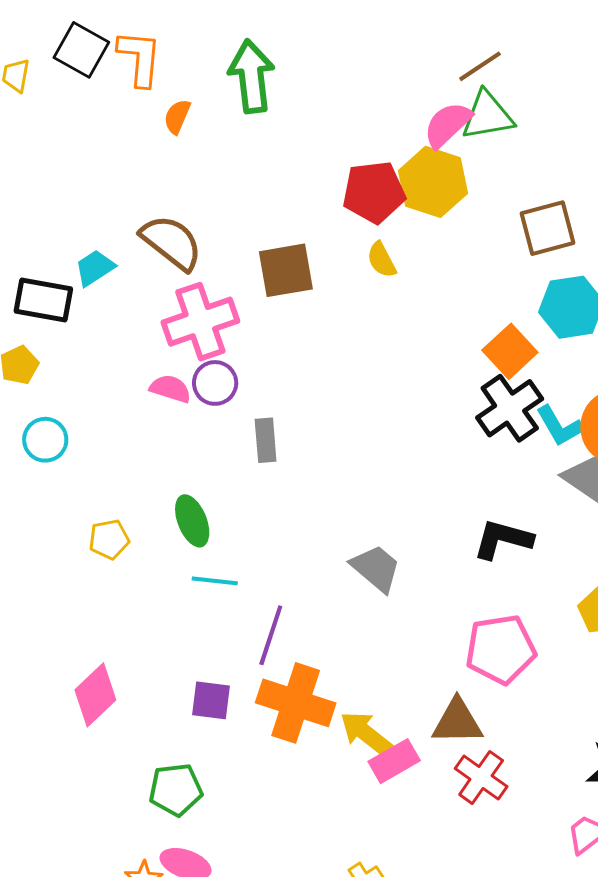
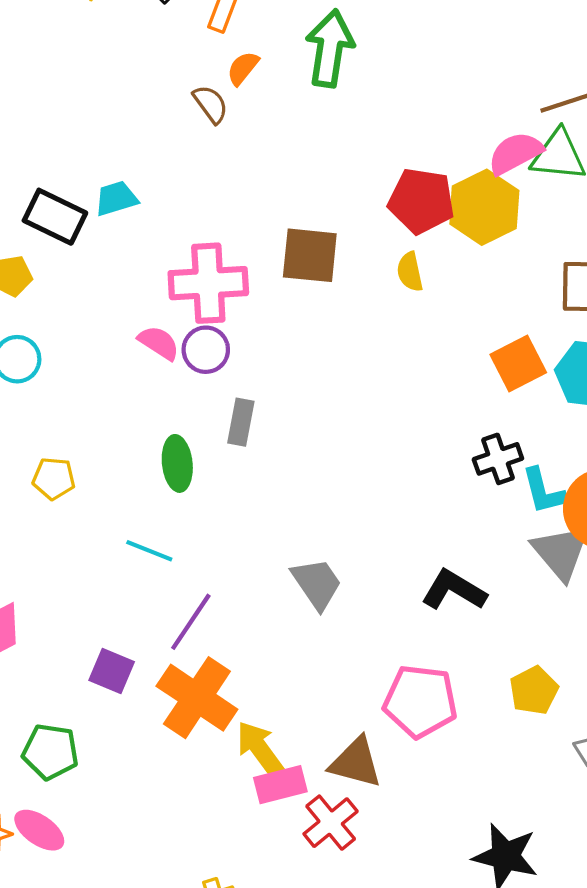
brown semicircle: (171, 242) -> (211, 104), moved, size x0.6
orange square: (510, 351) -> (518, 363), moved
black cross: (510, 408) -> (498, 459), size x0.7
green ellipse: (192, 521) -> (177, 463), moved
red cross: (481, 777) -> (331, 823), moved

